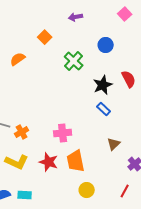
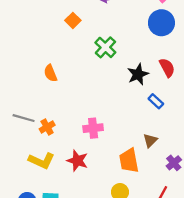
blue circle: (106, 45) -> (161, 23), moved, size x1.5
orange semicircle: (18, 59) -> (50, 73), moved, turned -77
blue rectangle: (104, 109) -> (156, 101), moved
orange trapezoid: (76, 161) -> (129, 161), moved

